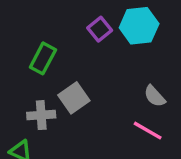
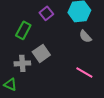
purple square: (100, 29) -> (46, 13), moved
gray semicircle: (155, 96) -> (85, 36), moved

